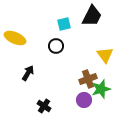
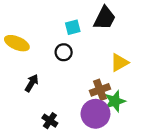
yellow triangle: (105, 55) -> (119, 63), turned 36
purple circle: (84, 100) -> (95, 114), size x1.6

